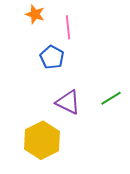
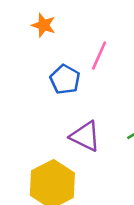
pink line: (68, 27) -> (99, 55), moved, turned 30

